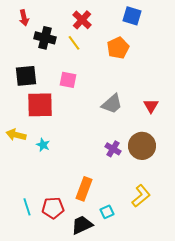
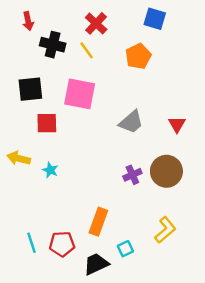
pink square: (68, 80) -> (80, 94), size x1.6
red square: (40, 105) -> (47, 123), size x0.7
purple cross: (113, 149) -> (132, 175), turned 35

